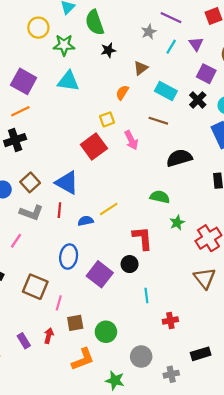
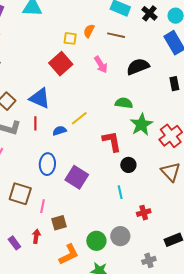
orange semicircle: (122, 93) -> (89, 31), moved
yellow square: (107, 119) -> (70, 38), turned 32
pink arrow: (131, 140) -> (101, 65), moved
green star: (177, 223) -> (141, 125), size x1.6
black circle: (130, 264) -> (128, 165), moved
green circle: (106, 332) -> (96, 241), moved
gray circle: (141, 357) -> (120, 236), moved

